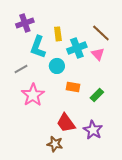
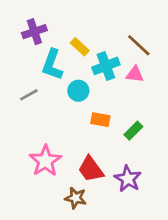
yellow rectangle: (58, 34) -> (80, 47), turned -40
pink triangle: (98, 54) -> (135, 74), turned -40
pink star: (33, 95) -> (45, 161), moved

